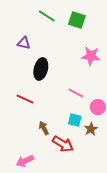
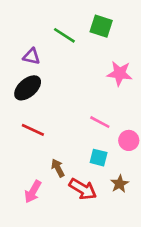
green line: (47, 16) -> (64, 35), moved
black ellipse: (41, 69) -> (28, 88), moved, turned 35
brown star: (91, 129) -> (120, 184), moved
pink arrow: (25, 161) -> (33, 192), moved, turned -36

